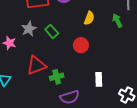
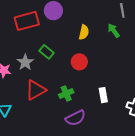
gray star: (29, 29) -> (25, 62), moved
green cross: (57, 77) -> (66, 93), moved

